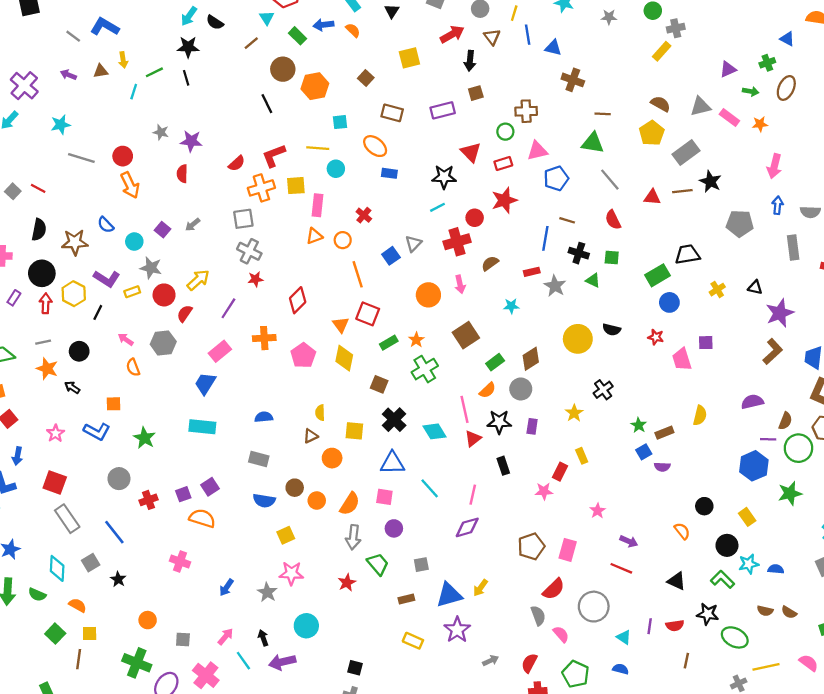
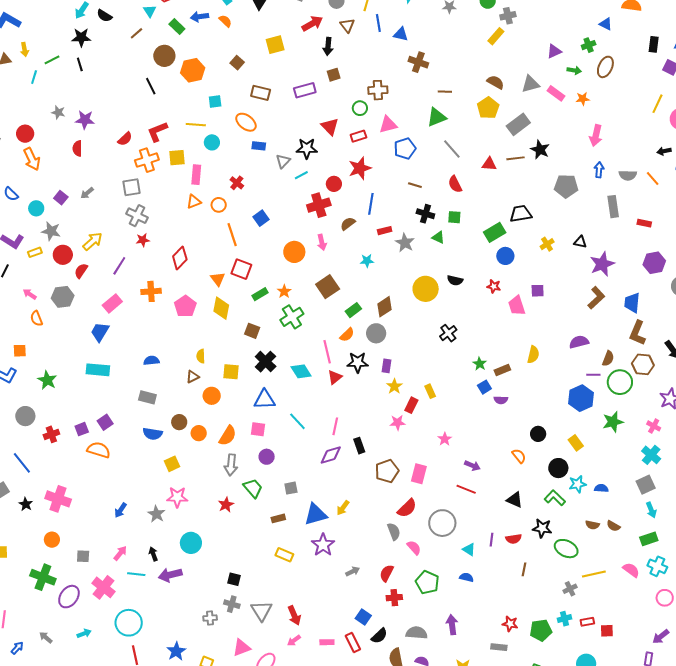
green triangle: (593, 143) -> (437, 117), turned -30
blue line: (545, 238) -> (371, 204), moved
gray triangle: (413, 244) -> (283, 161), moved
yellow star: (574, 413) -> (394, 386), moved
black rectangle: (503, 466) -> (359, 446), moved
pink cross: (180, 562) -> (58, 499), moved, size x1.4
cyan line: (243, 661) -> (136, 574), turned -48

